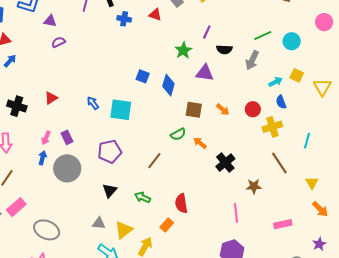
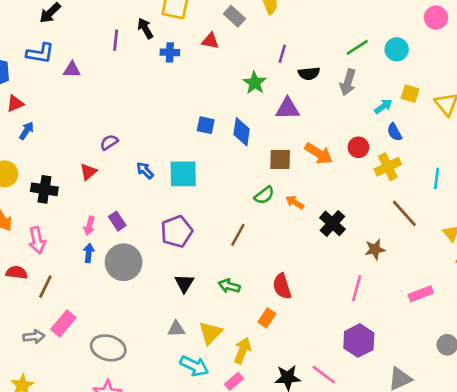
purple semicircle: (58, 42) -> (109, 142), moved
orange arrow: (223, 109) -> (319, 153), size x1.5
pink line: (236, 213) -> (357, 288), turned 30

